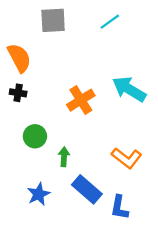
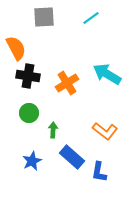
black cross: (18, 93) -> (28, 76), moved, size x1.6

